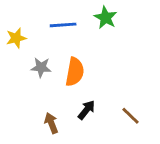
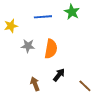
brown line: (130, 116) -> (85, 86), moved

